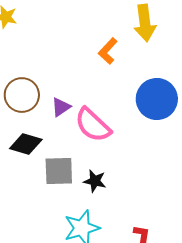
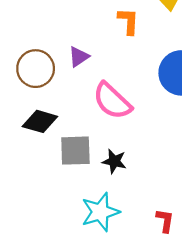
orange L-shape: (108, 51) -> (128, 21), turned 140
purple triangle: (61, 107) -> (79, 57), moved

